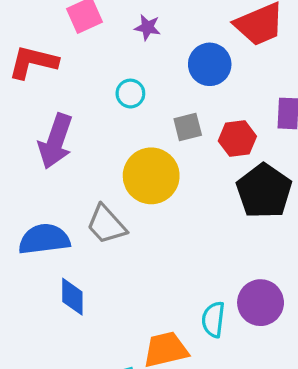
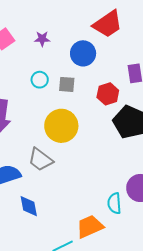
gray square: (188, 127) -> (67, 84), moved, turned 30

